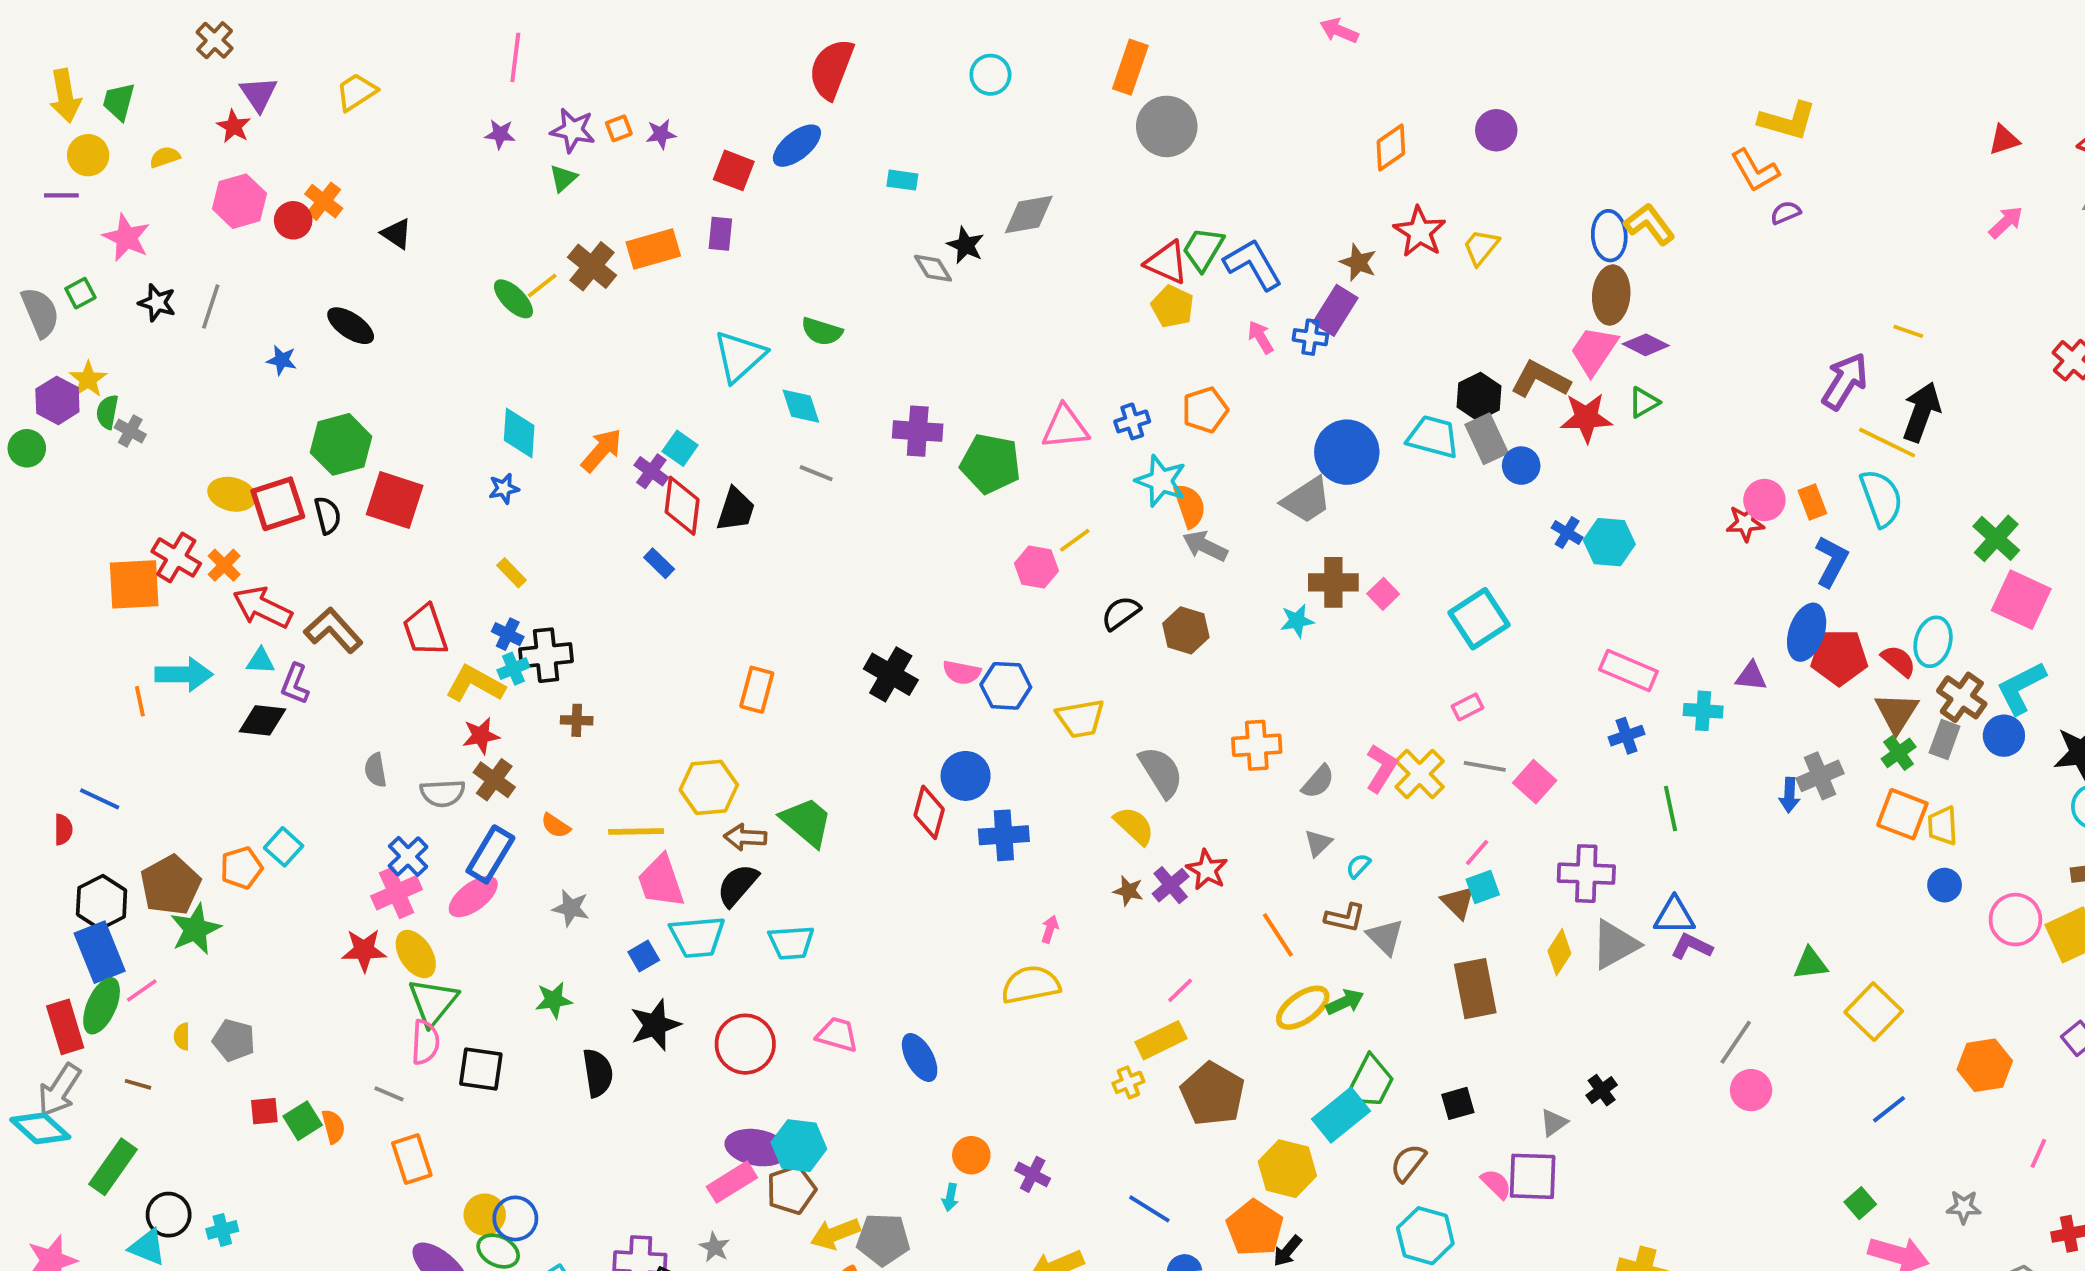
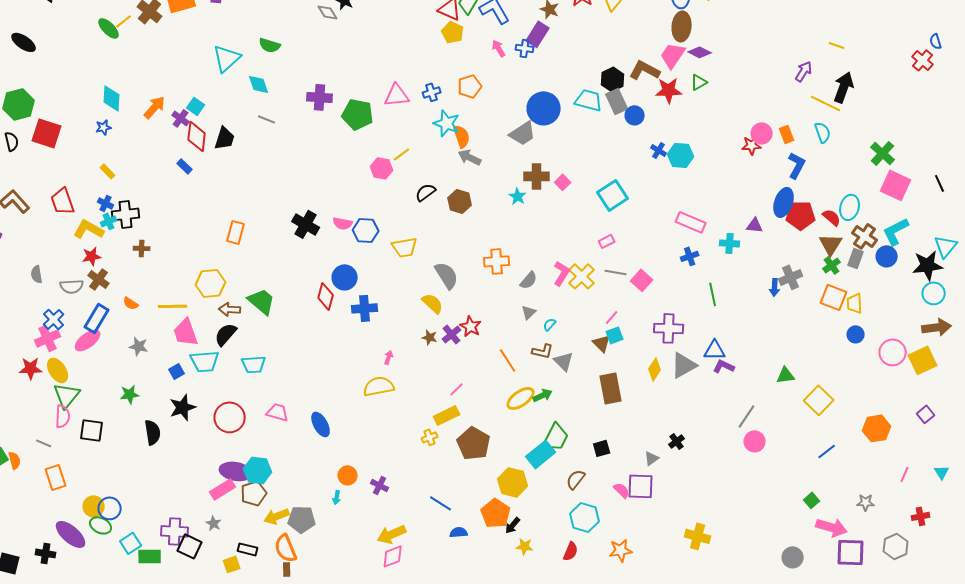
purple arrow: (1845, 381) -> (804, 71), size x0.7
cyan semicircle: (1881, 498) -> (823, 132), size x0.7
cyan star: (1297, 621) -> (518, 196), turned -30

